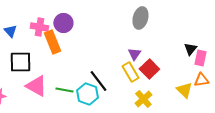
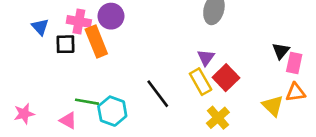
black square: (20, 62) -> (66, 44), moved, size x0.7
pink triangle: (36, 86) -> (68, 120), moved, size x0.6
green line: (64, 90) -> (87, 102), moved
cyan hexagon: (87, 94) -> (112, 111), moved

